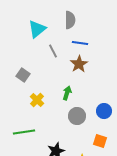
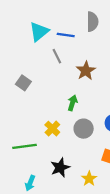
gray semicircle: (70, 20) -> (92, 22), moved
blue line: (80, 43) -> (66, 35), moved
yellow cross: (37, 100) -> (52, 129), moved

